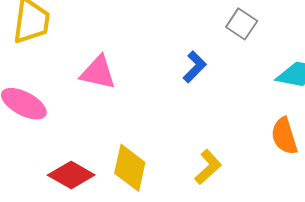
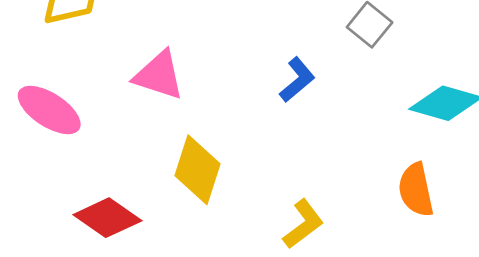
yellow diamond: (130, 168) -> (198, 170), moved

